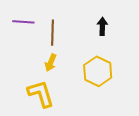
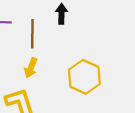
black arrow: (102, 26) -> (61, 14), moved

